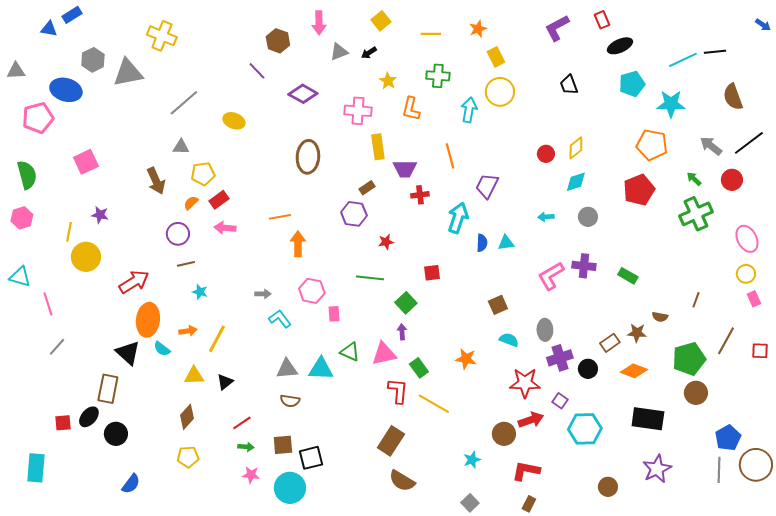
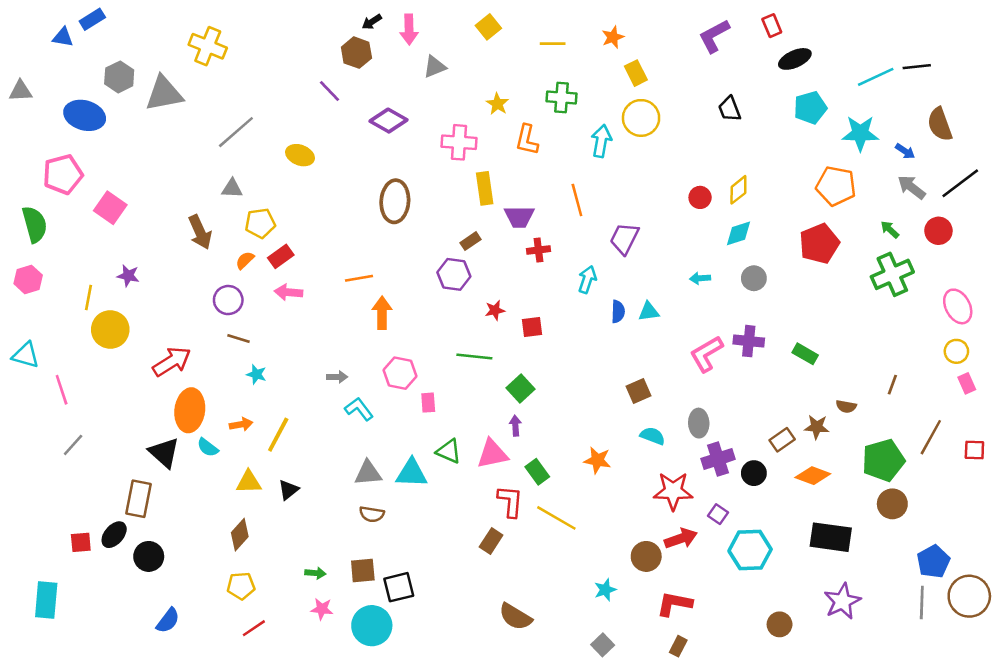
blue arrow: (763, 25) -> (905, 151), moved
black arrow: (369, 53) -> (372, 22), moved
pink pentagon: (38, 118) -> (63, 174), moved
pink square: (86, 162) -> (110, 208), turned -30
cyan arrow: (458, 218) -> (587, 279), size x0.7
brown line: (186, 264) -> (238, 338), turned 30
red square: (432, 273) -> (532, 327), moved
red line: (242, 423) -> (254, 628), moved
brown rectangle: (391, 441) -> (491, 541), moved, size x0.7

